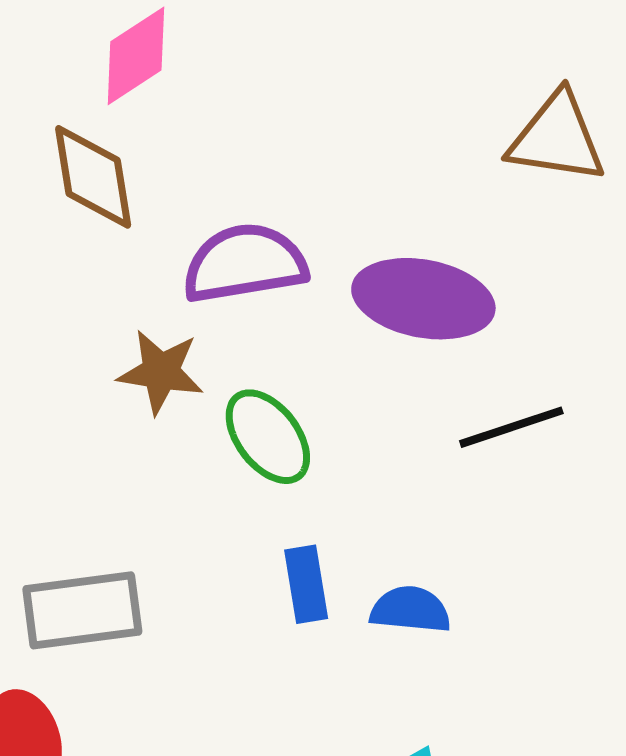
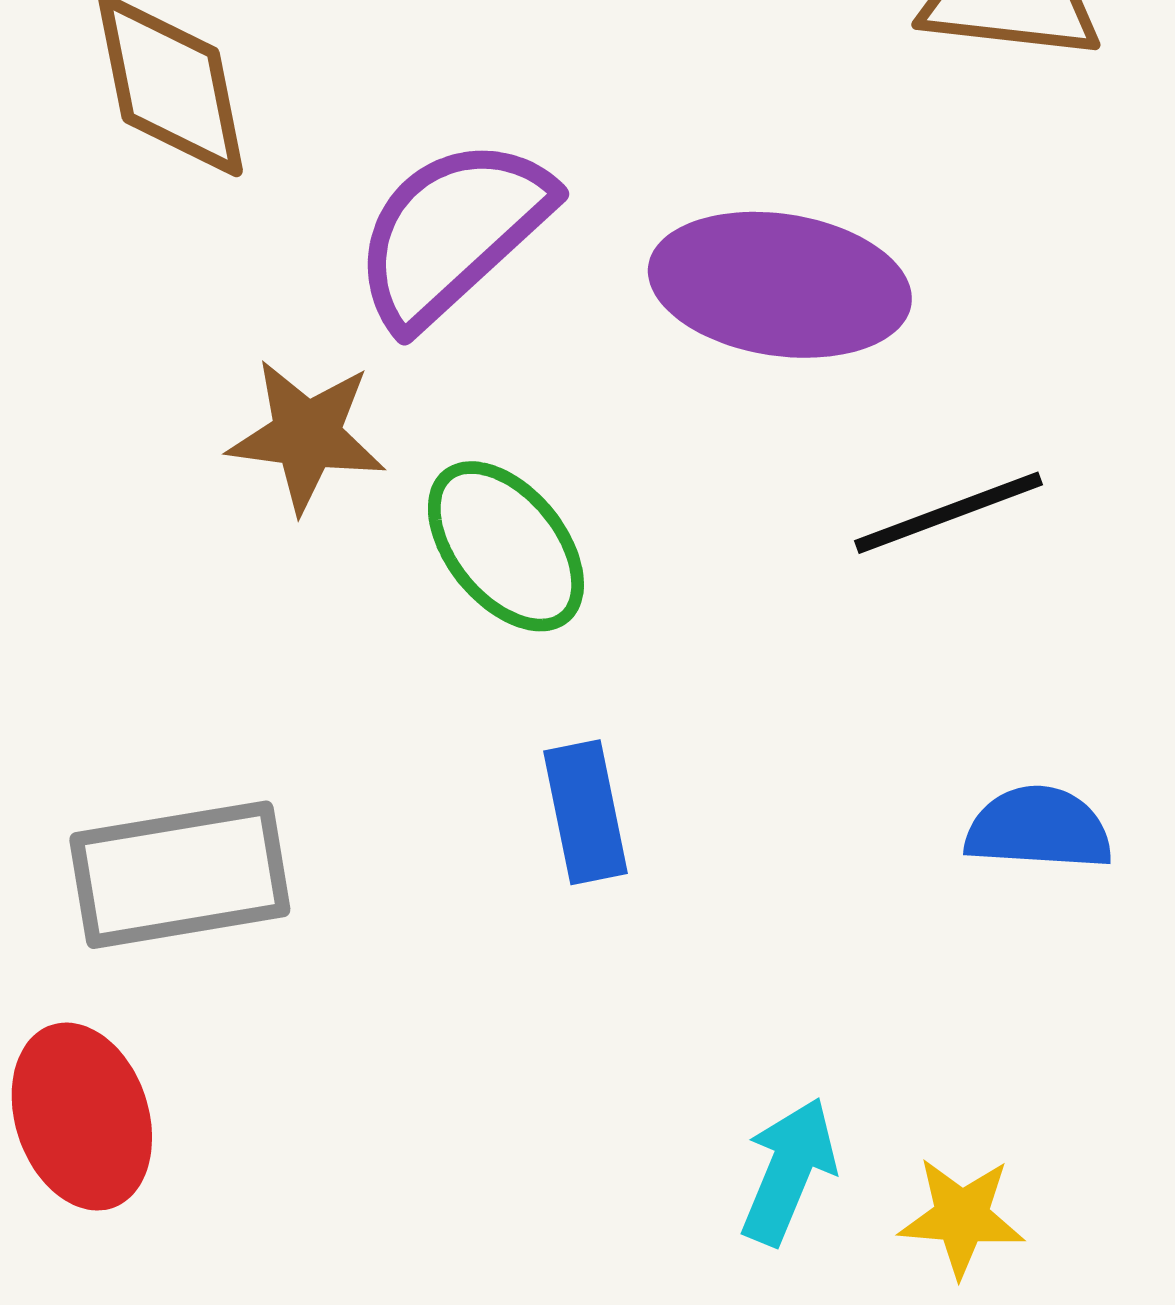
purple semicircle: (245, 263) -> (452, 232), turned -31
blue semicircle: (410, 610) -> (1039, 828), moved

